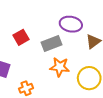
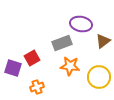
red square: (21, 37) -> (32, 58), moved

